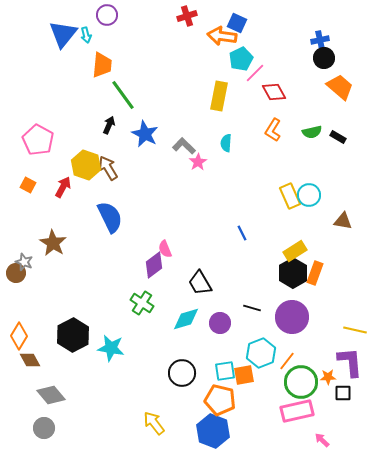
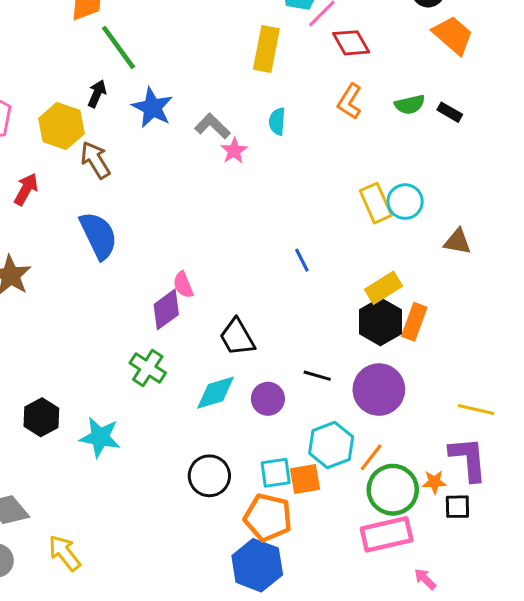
yellow hexagon: (86, 165) -> (61, 126), moved
black hexagon: (73, 335) -> (41, 417), size x0.7
yellow arrow: (154, 423) -> (65, 553), moved

